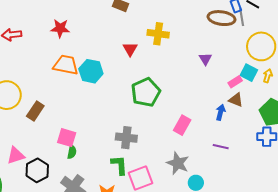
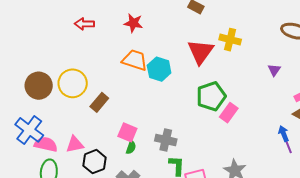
red triangle: (130, 49) -> (201, 52), size x1.8
blue arrow: (221, 112) -> (284, 134), moved, turned -42
pink rectangle: (182, 125) -> (229, 113), moved
gray cross: (126, 138) -> (166, 140), moved
purple line: (221, 147) -> (288, 145), moved, turned 49

